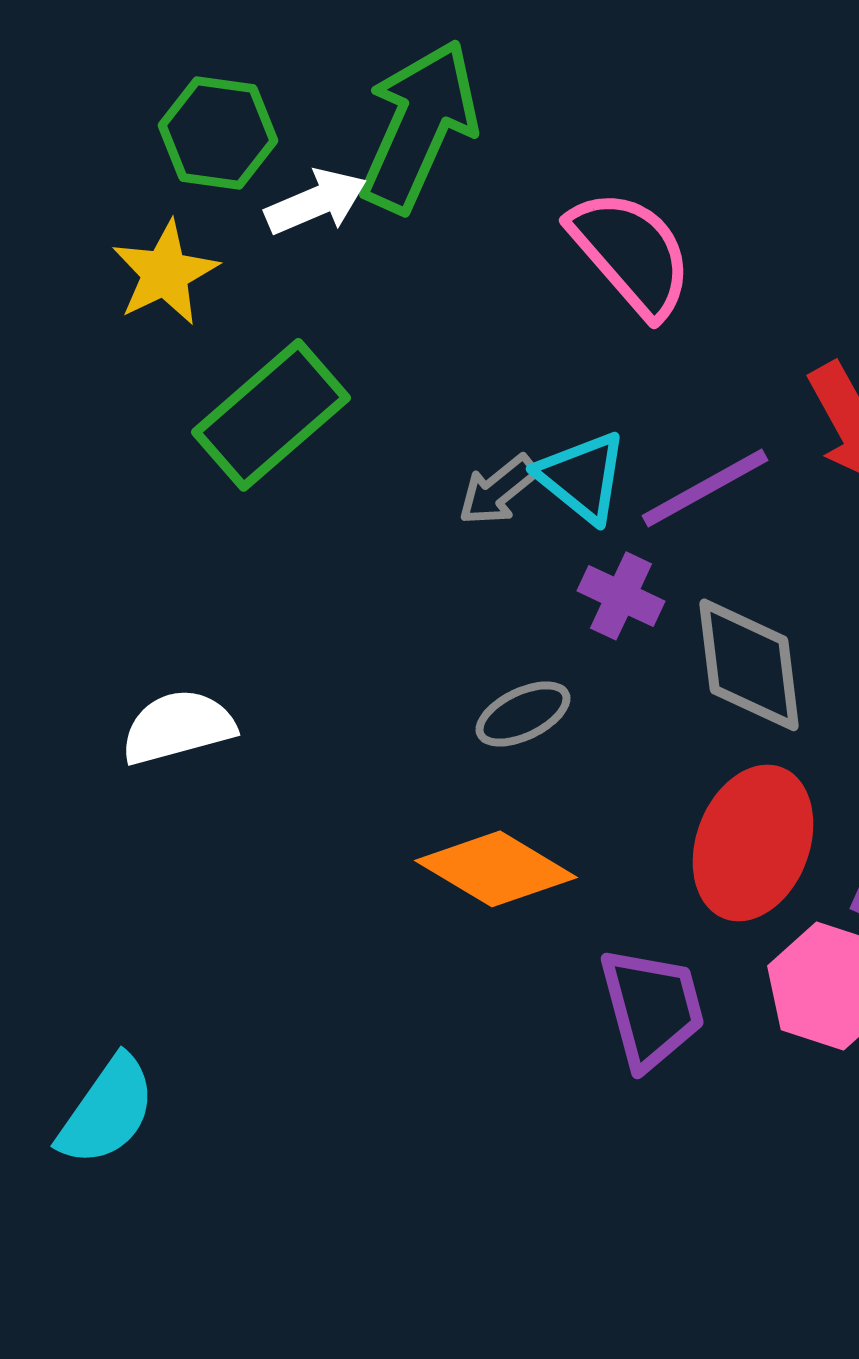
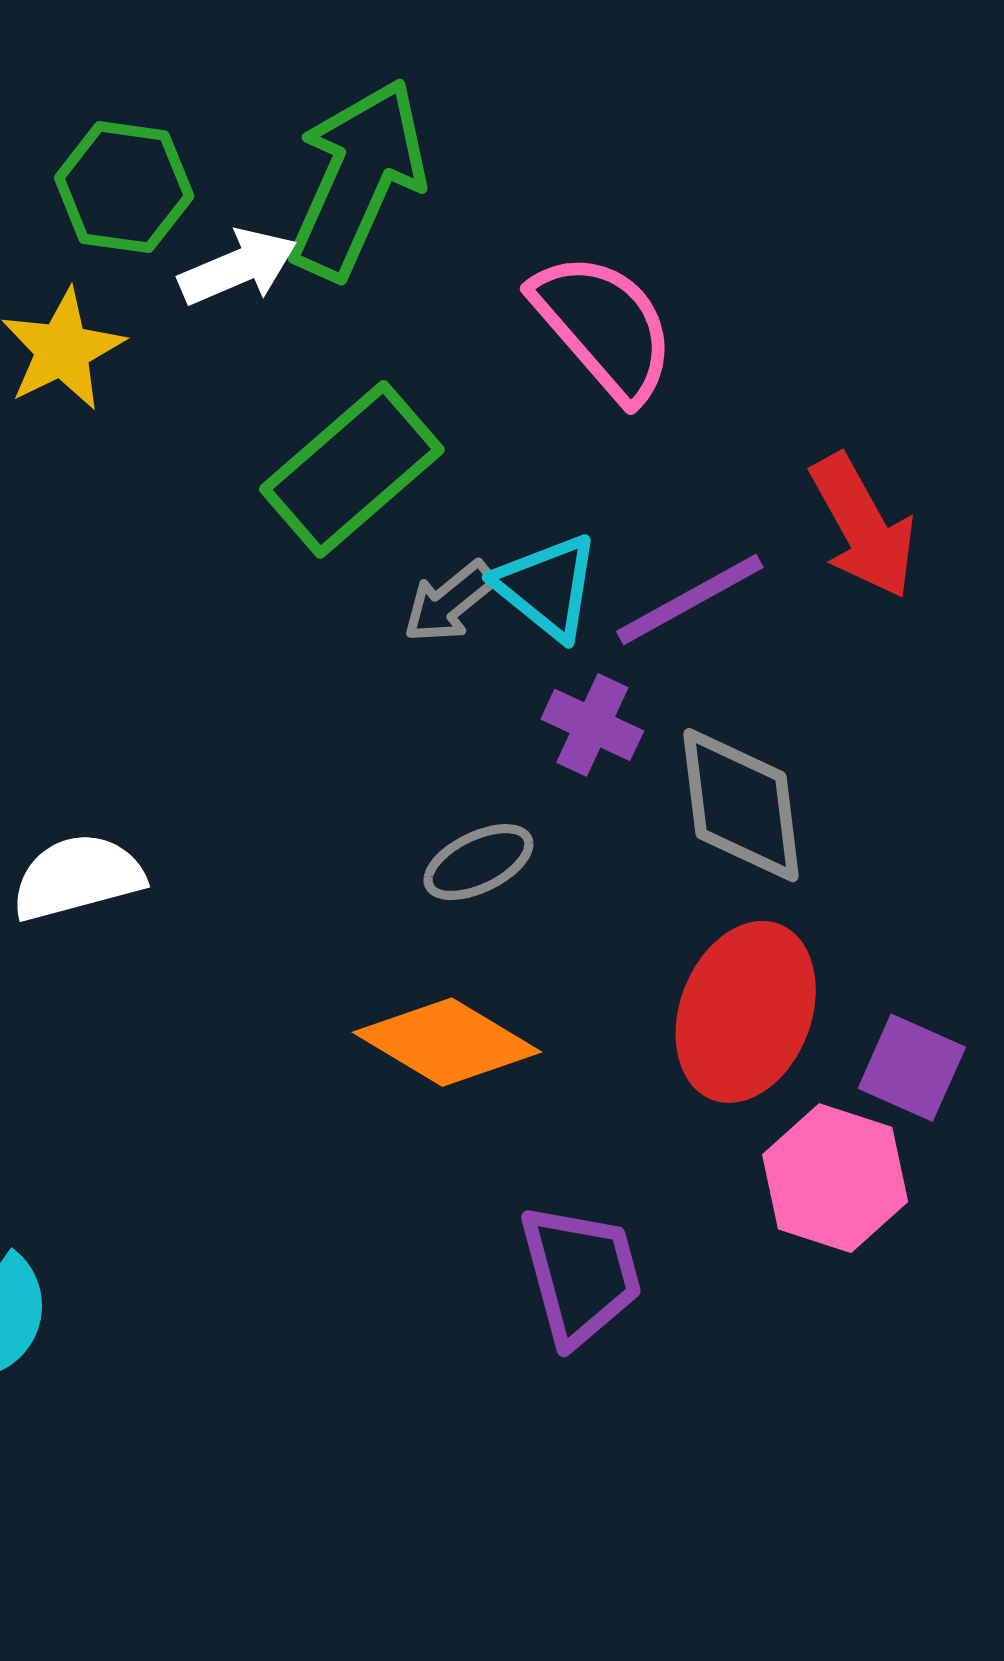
green rectangle: (271, 415) -> (352, 469), moved
purple trapezoid: (652, 1008) -> (581, 1274), moved

